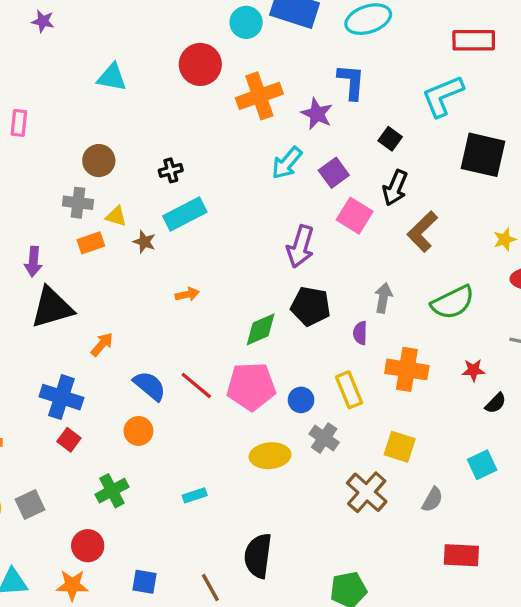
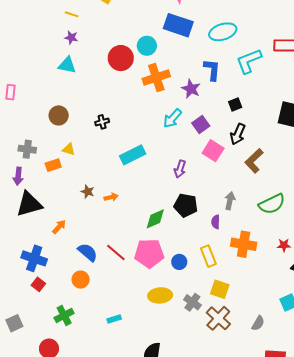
purple star: (43, 21) -> (71, 37), moved
cyan circle: (246, 22) -> (147, 46), moved
cyan L-shape: (443, 96) -> (249, 61), moved
black square: (390, 139) -> (235, 104), turned 32
gray cross: (78, 203) -> (27, 149), moved
cyan rectangle: (185, 214) -> (133, 155), moved
brown star: (144, 242) -> (88, 192), moved
purple arrow: (300, 246) -> (180, 169), size x0.7
gray cross: (324, 438) -> (192, 302), moved
yellow square: (400, 447) -> (220, 289), moved

